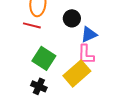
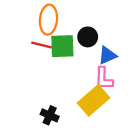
green square: (44, 58) -> (62, 46), moved, turned -35

